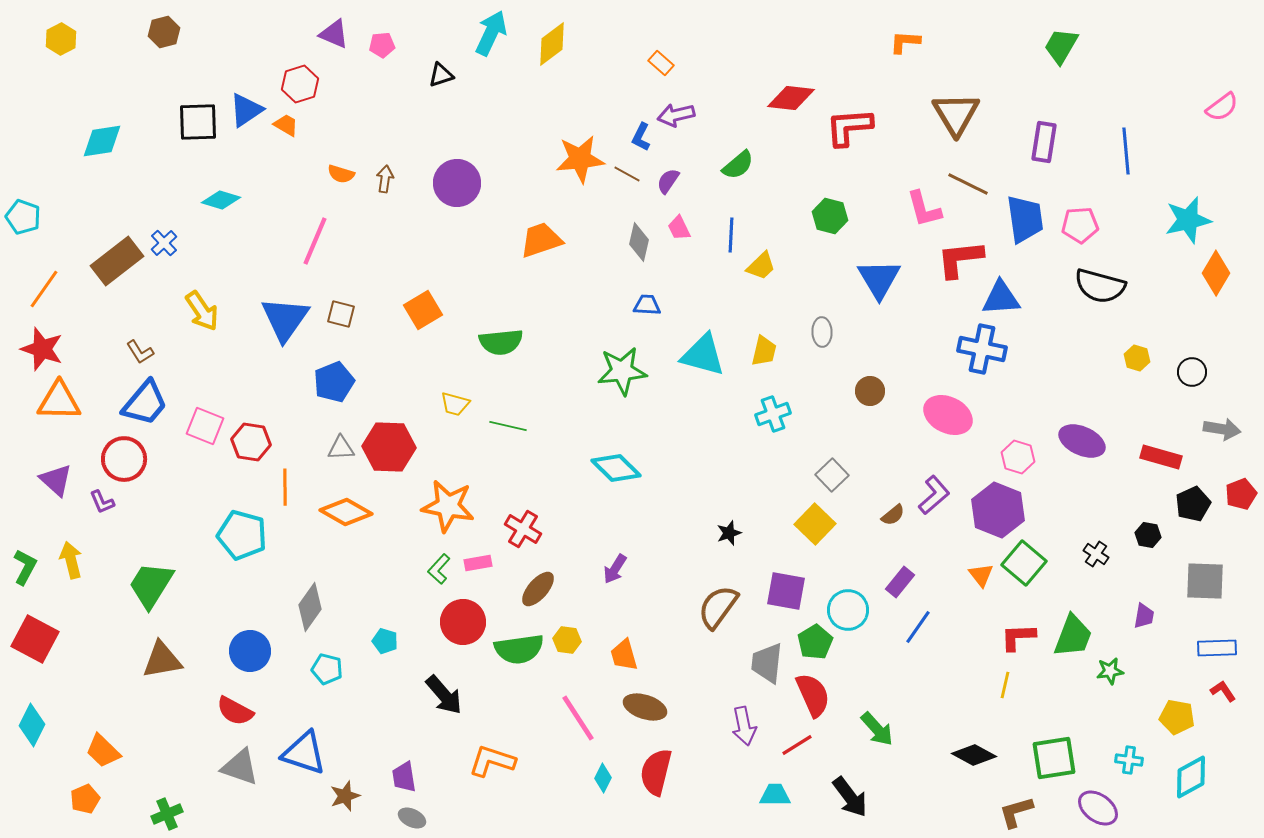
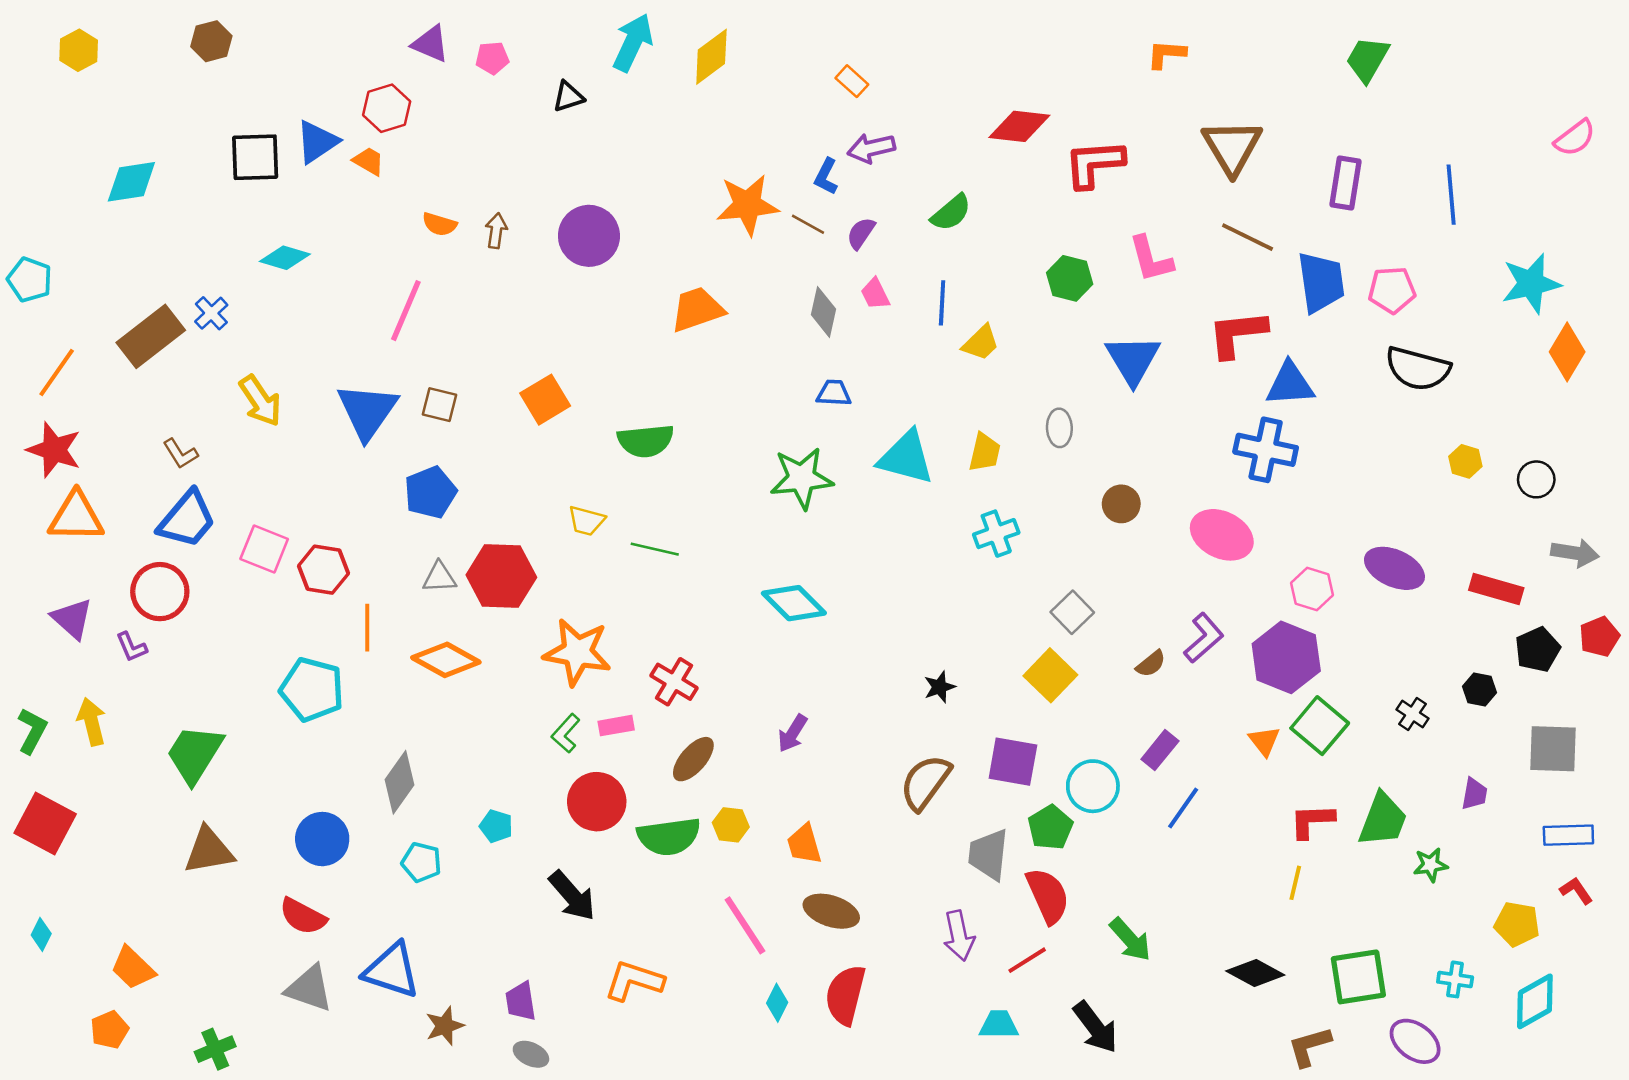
pink L-shape: (924, 209) -> (1151, 259), moved
cyan diamond: (32, 725) -> (41, 934), size x0.6

